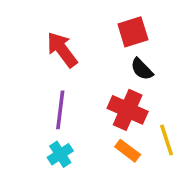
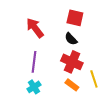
red square: (133, 32) -> (75, 18), turned 30
black semicircle: (142, 69) -> (71, 39), moved

